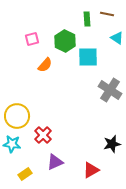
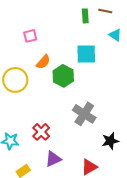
green hexagon: (65, 41) -> (63, 76), moved
gray cross: (110, 90) -> (84, 114), moved
yellow circle: (17, 116) -> (15, 80), moved

